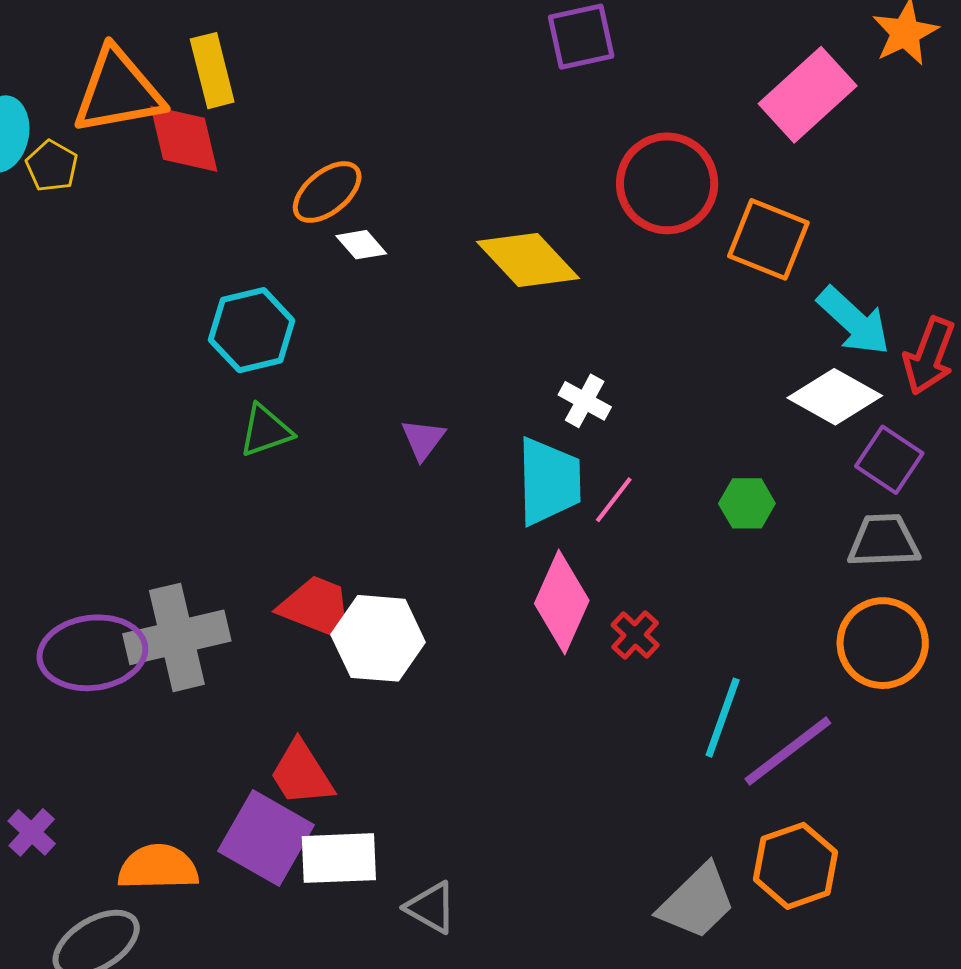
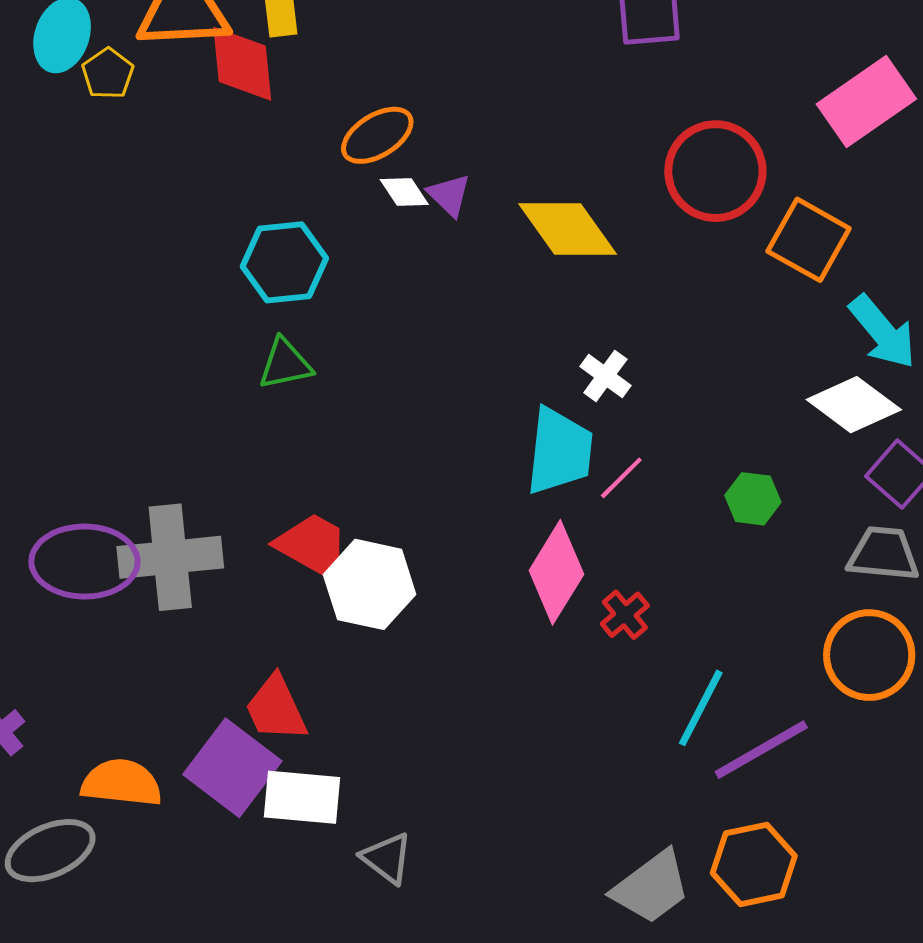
purple triangle: (423, 439) -> (449, 195), moved, turned -30

